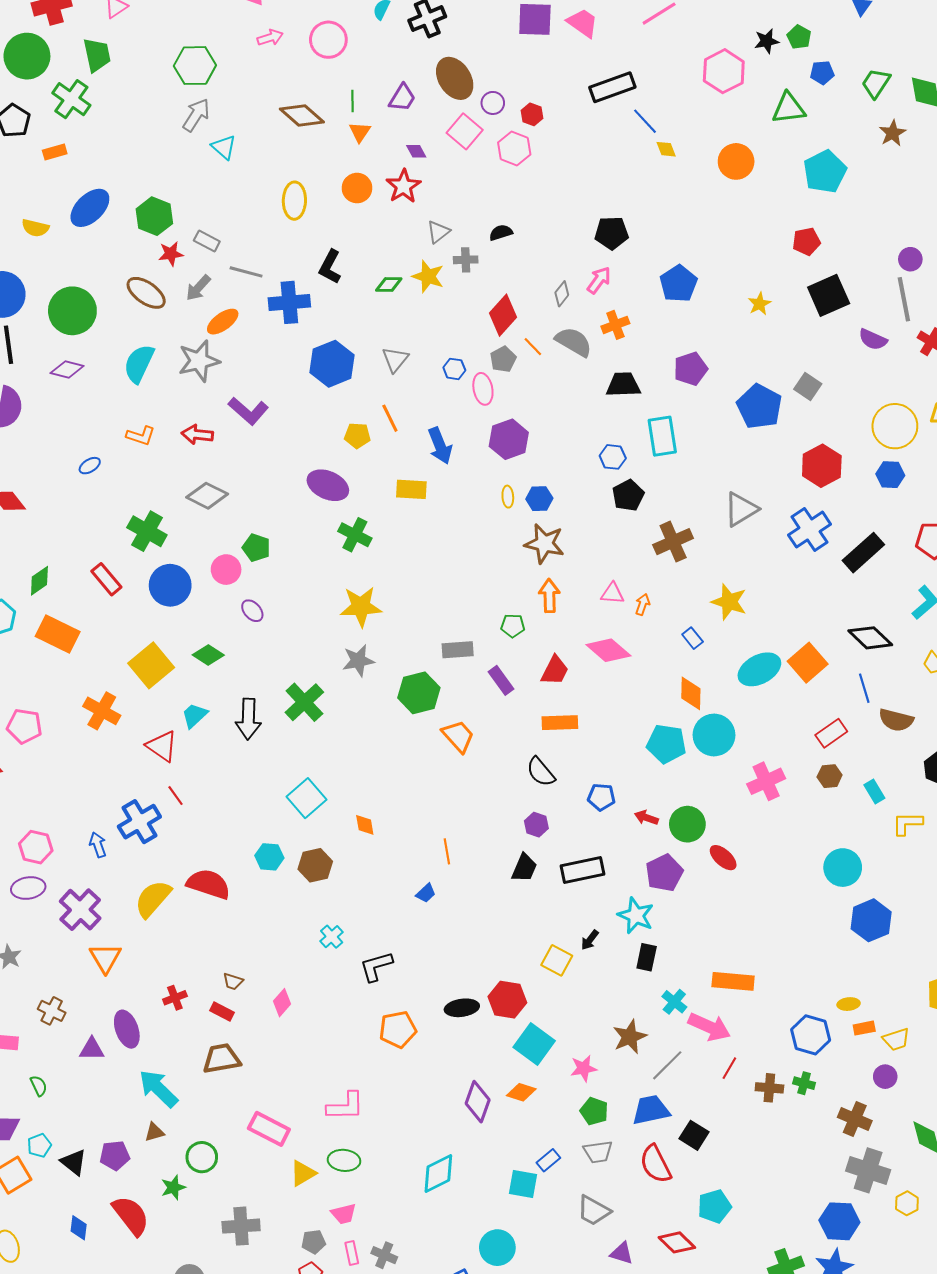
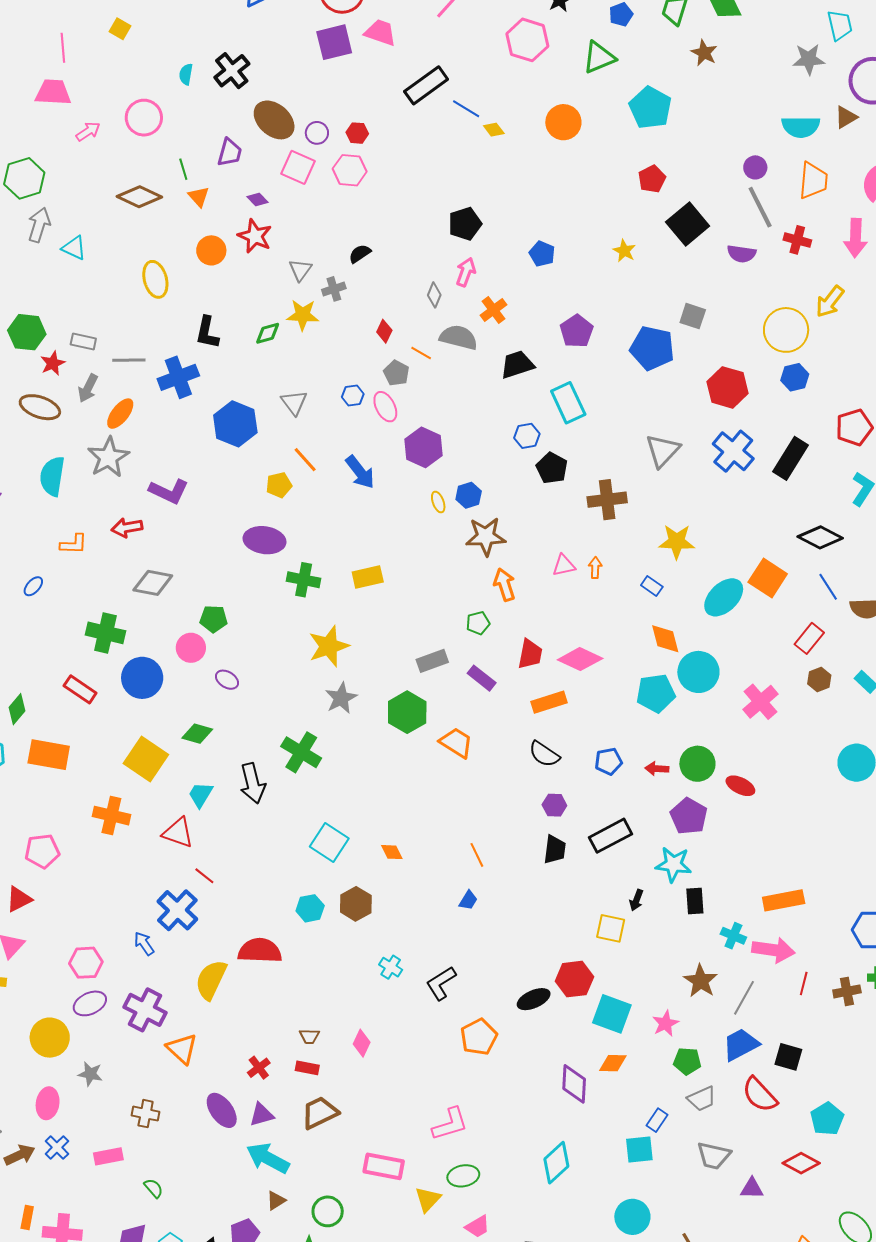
blue pentagon: (678, 284) -> (542, 254), size x0.7
red diamond: (503, 315) -> (384, 331), size x0.6
yellow rectangle: (411, 489) -> (368, 577), moved
brown cross: (673, 542) -> (607, 500), turned 33
pink diamond: (608, 650) -> (580, 659), moved
purple triangle: (92, 1049) -> (261, 1115), moved

